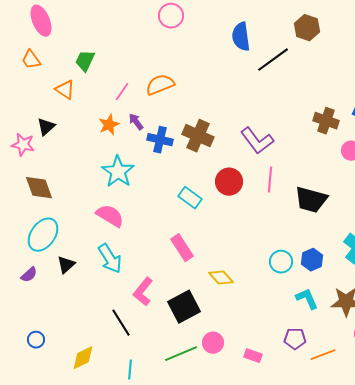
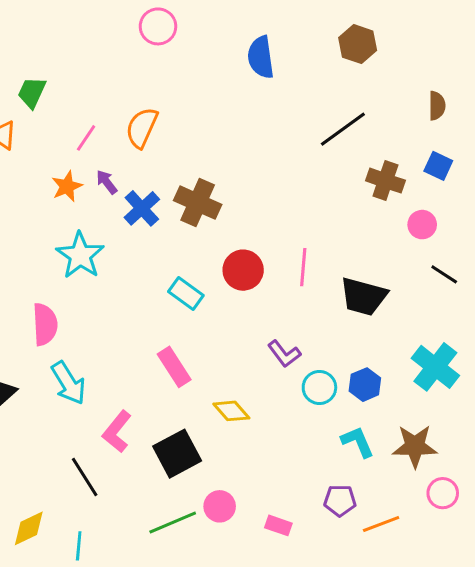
black line: (273, 60) -> (343, 129), moved
orange semicircle: (160, 85) -> (142, 128), turned -44
blue cross: (160, 140) -> (142, 208), turned 35
purple L-shape: (257, 141) -> (284, 354), moved, size x0.7
pink semicircle: (110, 216) -> (45, 324), moved, turned 56
cyan line: (130, 370) -> (79, 546), moved

